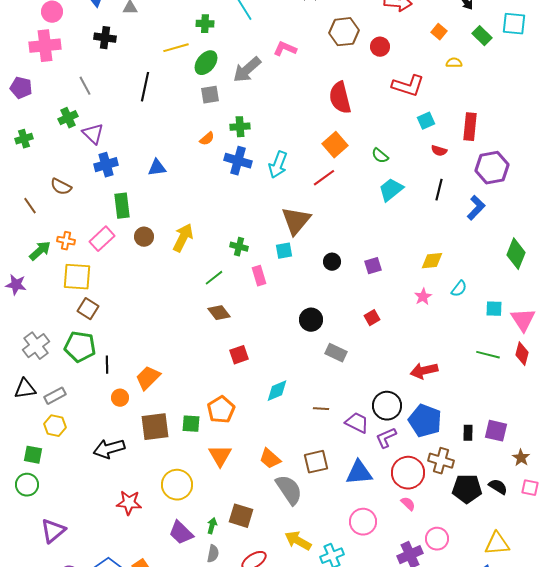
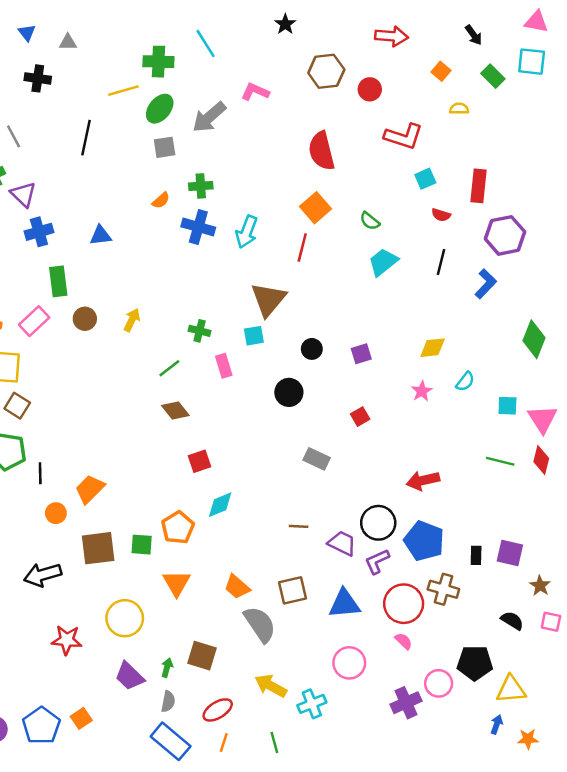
green cross: (205, 24) -> (158, 62), size x1.4
red line: (324, 178) -> (302, 248), turned -40
yellow arrow: (183, 238) -> (132, 320), size x0.7
black circle: (311, 320) -> (289, 392), moved
cyan diamond: (277, 391) -> (220, 505), moved
black pentagon: (467, 489) -> (475, 663), moved

